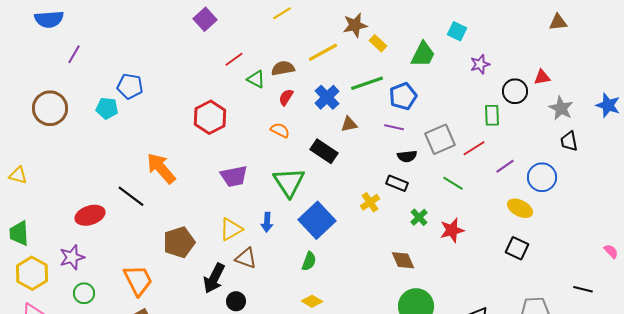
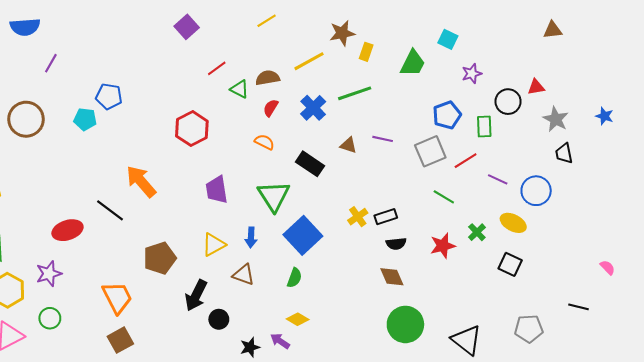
yellow rectangle: (378, 43) -> (366, 52), turned 66
blue pentagon: (403, 96) -> (447, 115), moved
blue star: (608, 105) -> (604, 116), size x0.7
brown triangle: (349, 124) -> (348, 145), moved, turned 30
black semicircle: (407, 156) -> (396, 244), moved
purple line: (505, 166) -> (498, 179), turned 60
purple trapezoid: (234, 176) -> (217, 190), turned 92
black rectangle: (397, 183) -> (386, 217), moved, turned -40
green cross: (419, 217) -> (477, 232), moved
brown triangle: (246, 258) -> (244, 275), moved
green circle: (84, 293) -> (50, 318), moved

